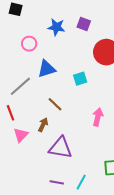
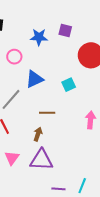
brown line: (55, 104) -> (47, 113), turned -35
pink triangle: (21, 135) -> (12, 158), moved
purple triangle: (60, 148) -> (41, 160), moved

